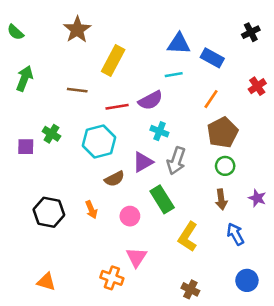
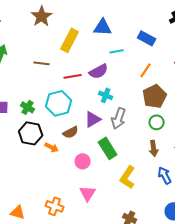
blue triangle: (179, 44) -> (103, 27), moved
green cross: (51, 134) -> (28, 107), moved
orange arrow: (91, 210) -> (52, 147), moved, turned -40
black hexagon: (49, 212) -> (31, 133), moved
orange cross: (112, 278) -> (55, 206), moved

